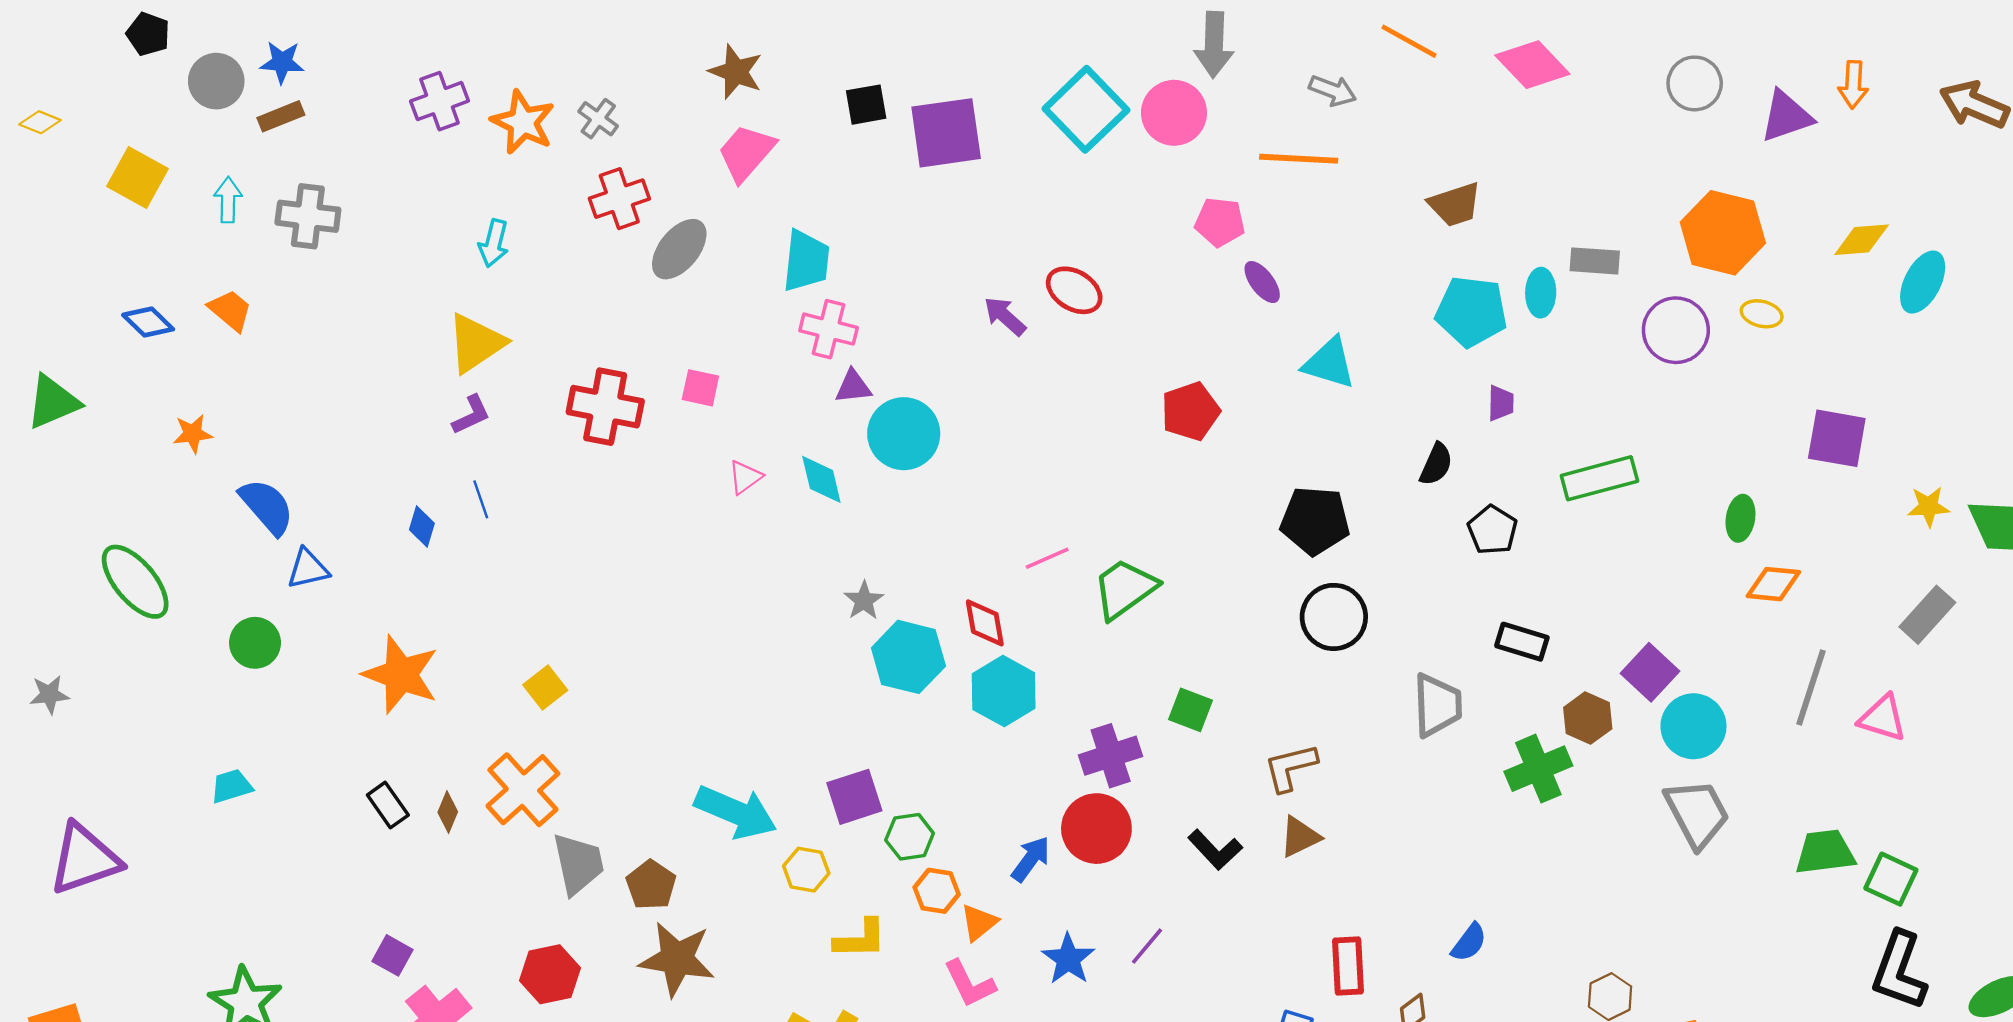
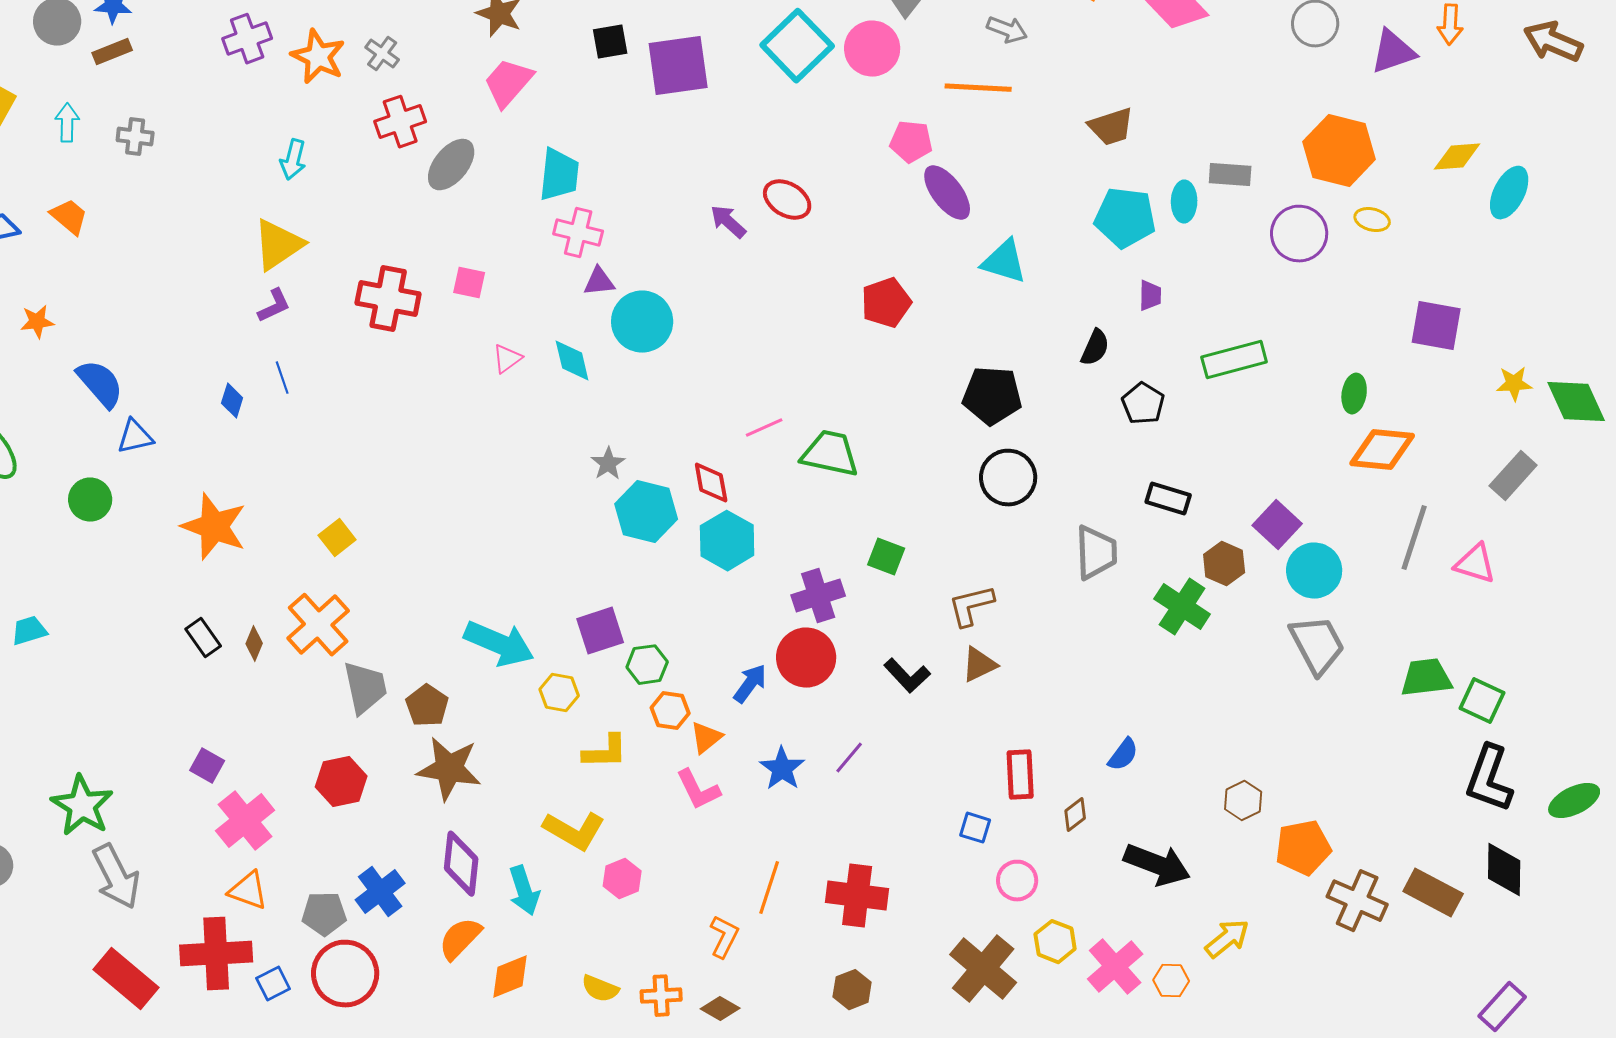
gray cross: (308, 216) -> (135, 137), size x0.7
purple ellipse: (1262, 282) -> (947, 193), size x1.5
orange diamond: (1773, 584) -> (1382, 450), size x1.4
green trapezoid: (1125, 589) -> (830, 454), turned 48
green cross: (1538, 769) -> (1182, 607), turned -34
cyan trapezoid: (232, 786) -> (29, 631), moved

